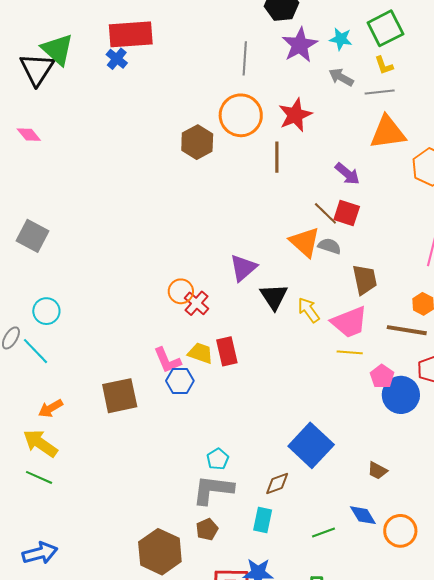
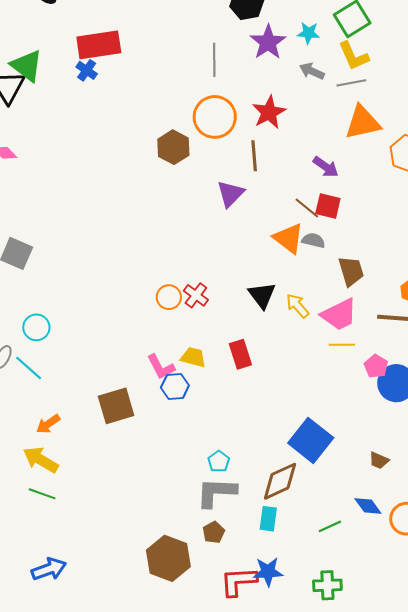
yellow L-shape: (384, 65) -> (354, 56), size x1.6
purple triangle: (243, 268) -> (230, 194), moved
red cross: (197, 303) -> (196, 295), moved
red rectangle: (227, 351) -> (240, 354), moved
brown diamond: (277, 483) -> (280, 481), size x1.6

